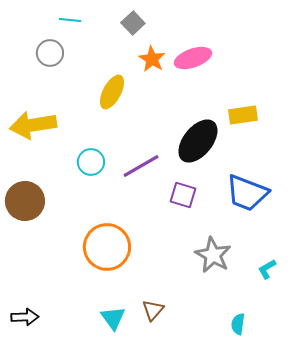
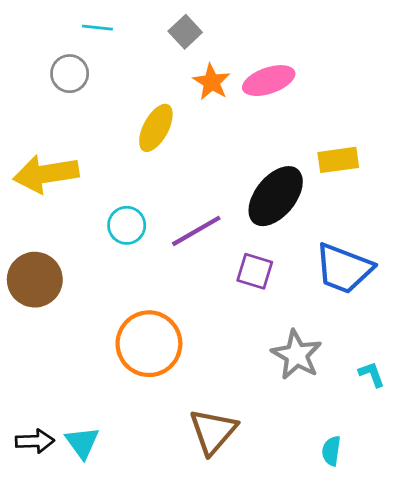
cyan L-shape: (267, 269) -> (372, 374), turned 100
brown triangle: (153, 310) -> (213, 431), size x1.6
cyan triangle: (113, 318) -> (82, 443), moved

